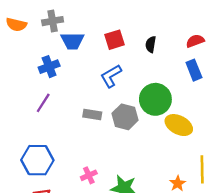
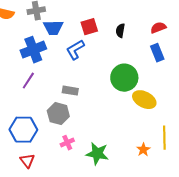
blue cross: (49, 67) -> (33, 50), size x1.4
blue L-shape: (111, 76) -> (75, 50), moved
gray hexagon: (125, 117) -> (58, 114), moved

